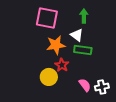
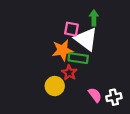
pink square: (47, 18) -> (71, 29), moved, size x0.6
white triangle: (77, 35) -> (86, 39), size x1.6
green rectangle: (83, 50) -> (78, 58), moved

